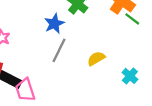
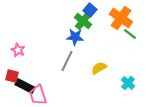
blue star: (54, 24) -> (75, 37), moved, turned 30

